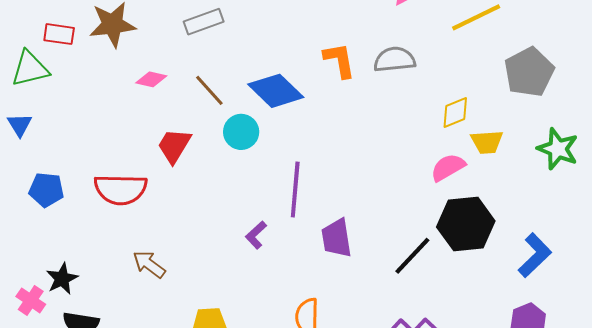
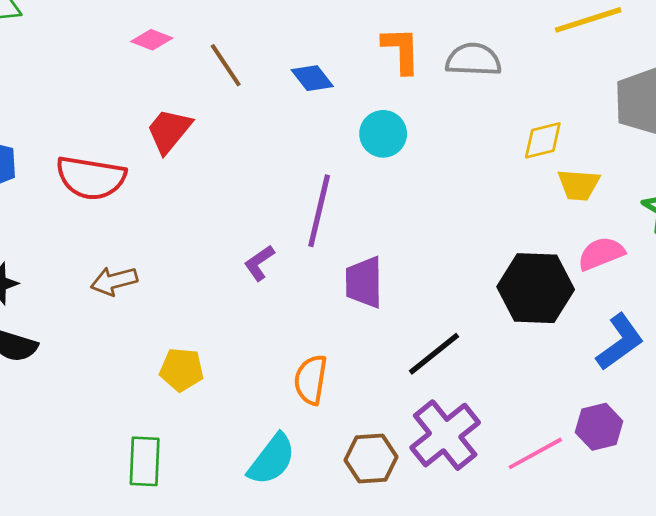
blue diamond: (276, 91) -> (312, 78), size x0.6
cyan circle: (241, 132) -> (383, 134), moved
pink semicircle: (448, 167) -> (601, 254), moved
black line: (412, 256) -> (434, 354), moved
brown arrow: (149, 264) -> (114, 281), turned -60

